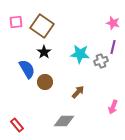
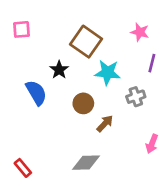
pink star: (113, 23) -> (140, 32), moved
brown square: (42, 26) -> (86, 42), moved
gray cross: (101, 61) -> (136, 97), moved
brown circle: (45, 82) -> (83, 103), moved

